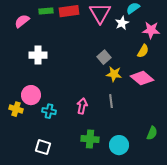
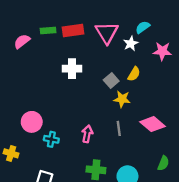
yellow semicircle: (143, 51) -> (134, 74), moved
white cross: (38, 55) -> (72, 69), moved
pink diamond: (142, 78) -> (153, 124), moved
yellow cross: (16, 109) -> (11, 153), moved

